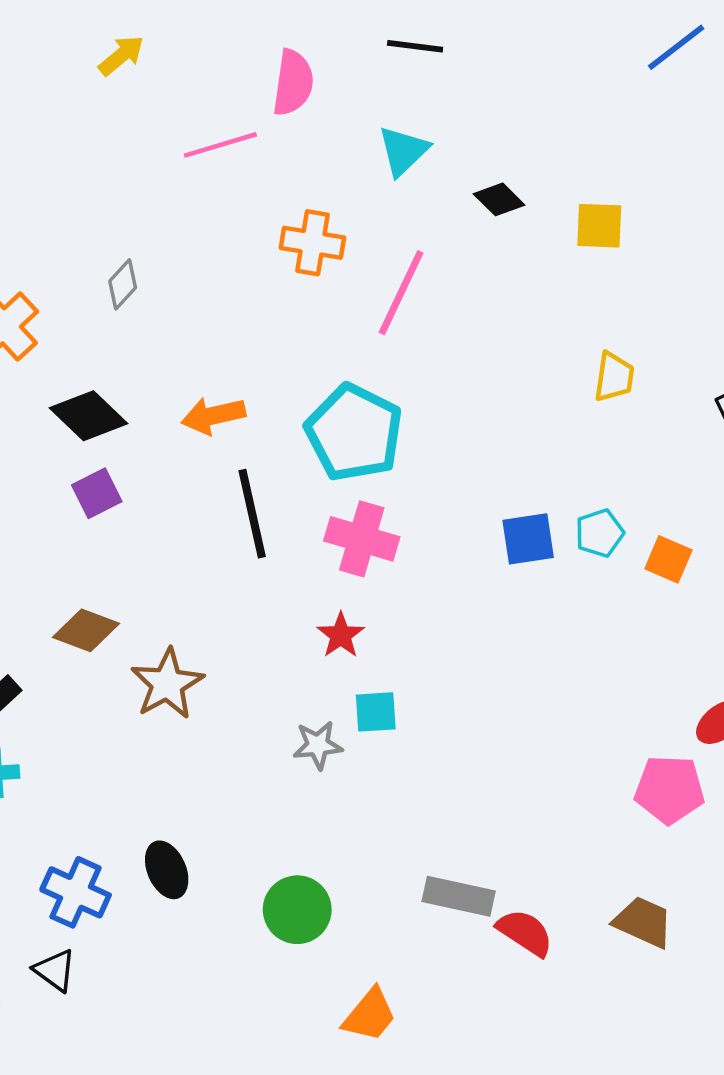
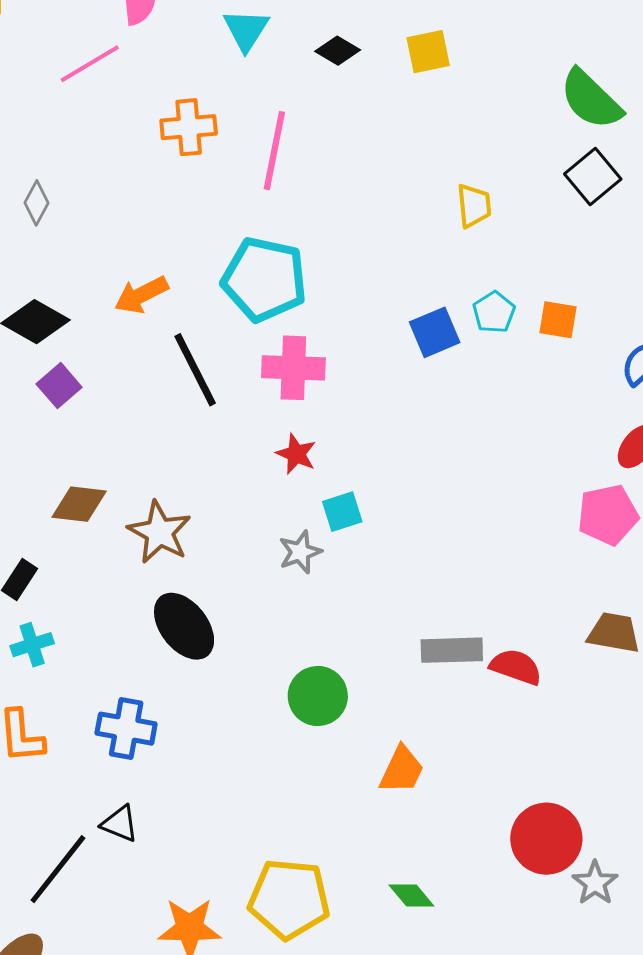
yellow trapezoid: (614, 377) -> (474, 206), moved
black ellipse: (167, 870) -> (184, 626), moved, size x1.4
black triangle: (55, 970) -> (120, 824), moved

